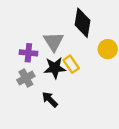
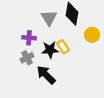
gray triangle: (54, 42) -> (49, 18), moved
black arrow: (50, 99) -> (46, 75), size x1.5

